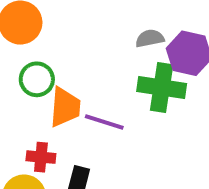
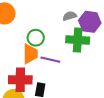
green circle: (37, 79) -> (36, 38), moved
red cross: (41, 157) -> (20, 80), size x1.6

